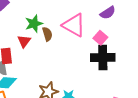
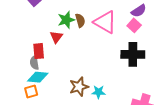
brown semicircle: (47, 34) -> (80, 20), moved
pink square: (100, 38) -> (134, 25), moved

